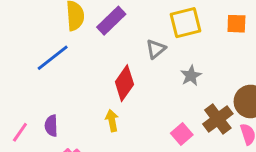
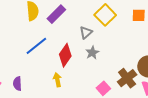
yellow square: (185, 23) -> (105, 15), turned -30
blue line: (53, 58) -> (36, 46), moved
gray star: (191, 76) -> (92, 53), moved

